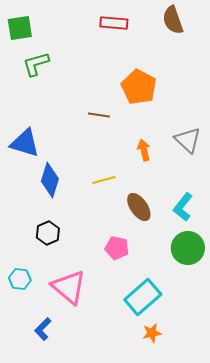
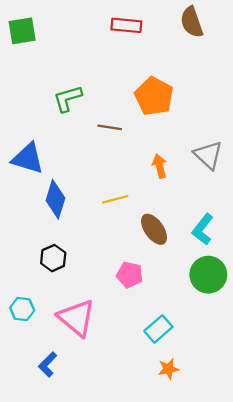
green L-shape: (36, 64) -> (68, 99), moved
cyan rectangle: (143, 297) -> (158, 329), size x0.7

